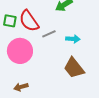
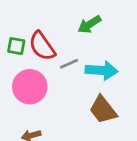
cyan arrow: (73, 39) -> (102, 70), size x1.6

